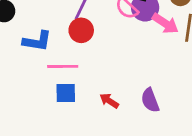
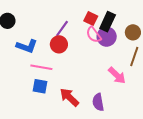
pink arrow: (165, 23) -> (117, 75), moved
red arrow: (109, 101) -> (69, 97), size x1.5

